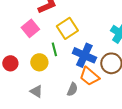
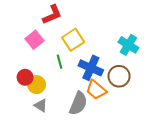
yellow circle: (39, 62) -> (37, 85), moved
red circle: (10, 63) -> (25, 77), moved
gray semicircle: (72, 89) -> (78, 103), size x1.6

